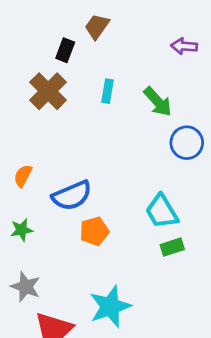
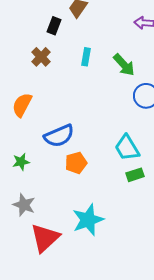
brown cross: (48, 91) -> (41, 57), size x0.7
orange semicircle: (23, 176) -> (22, 105), moved, size x1.4

